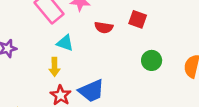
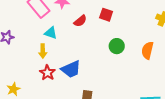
red semicircle: (104, 27) -> (80, 21), turned -48

